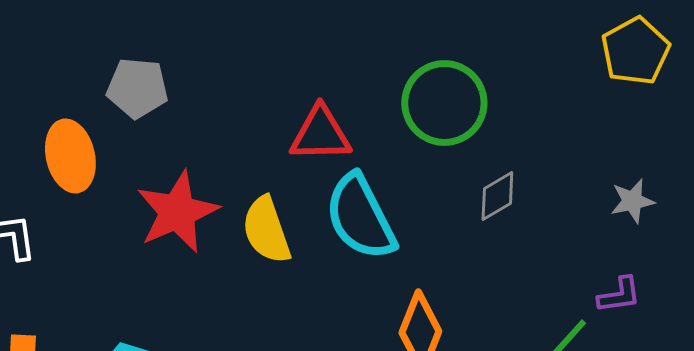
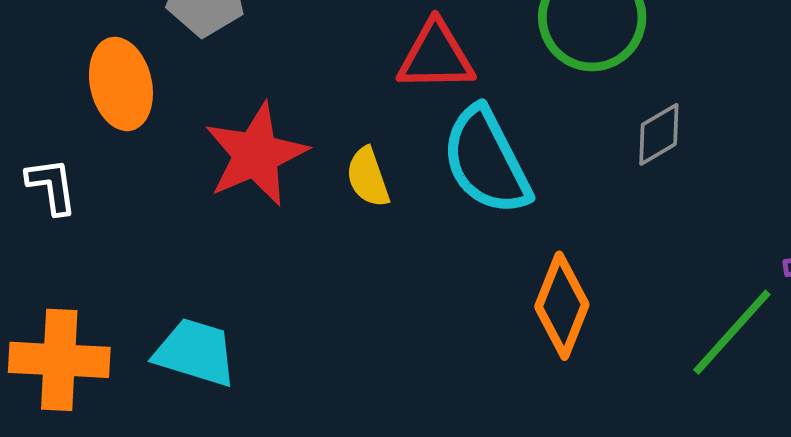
yellow semicircle: (266, 230) -> (368, 177), size x0.7

